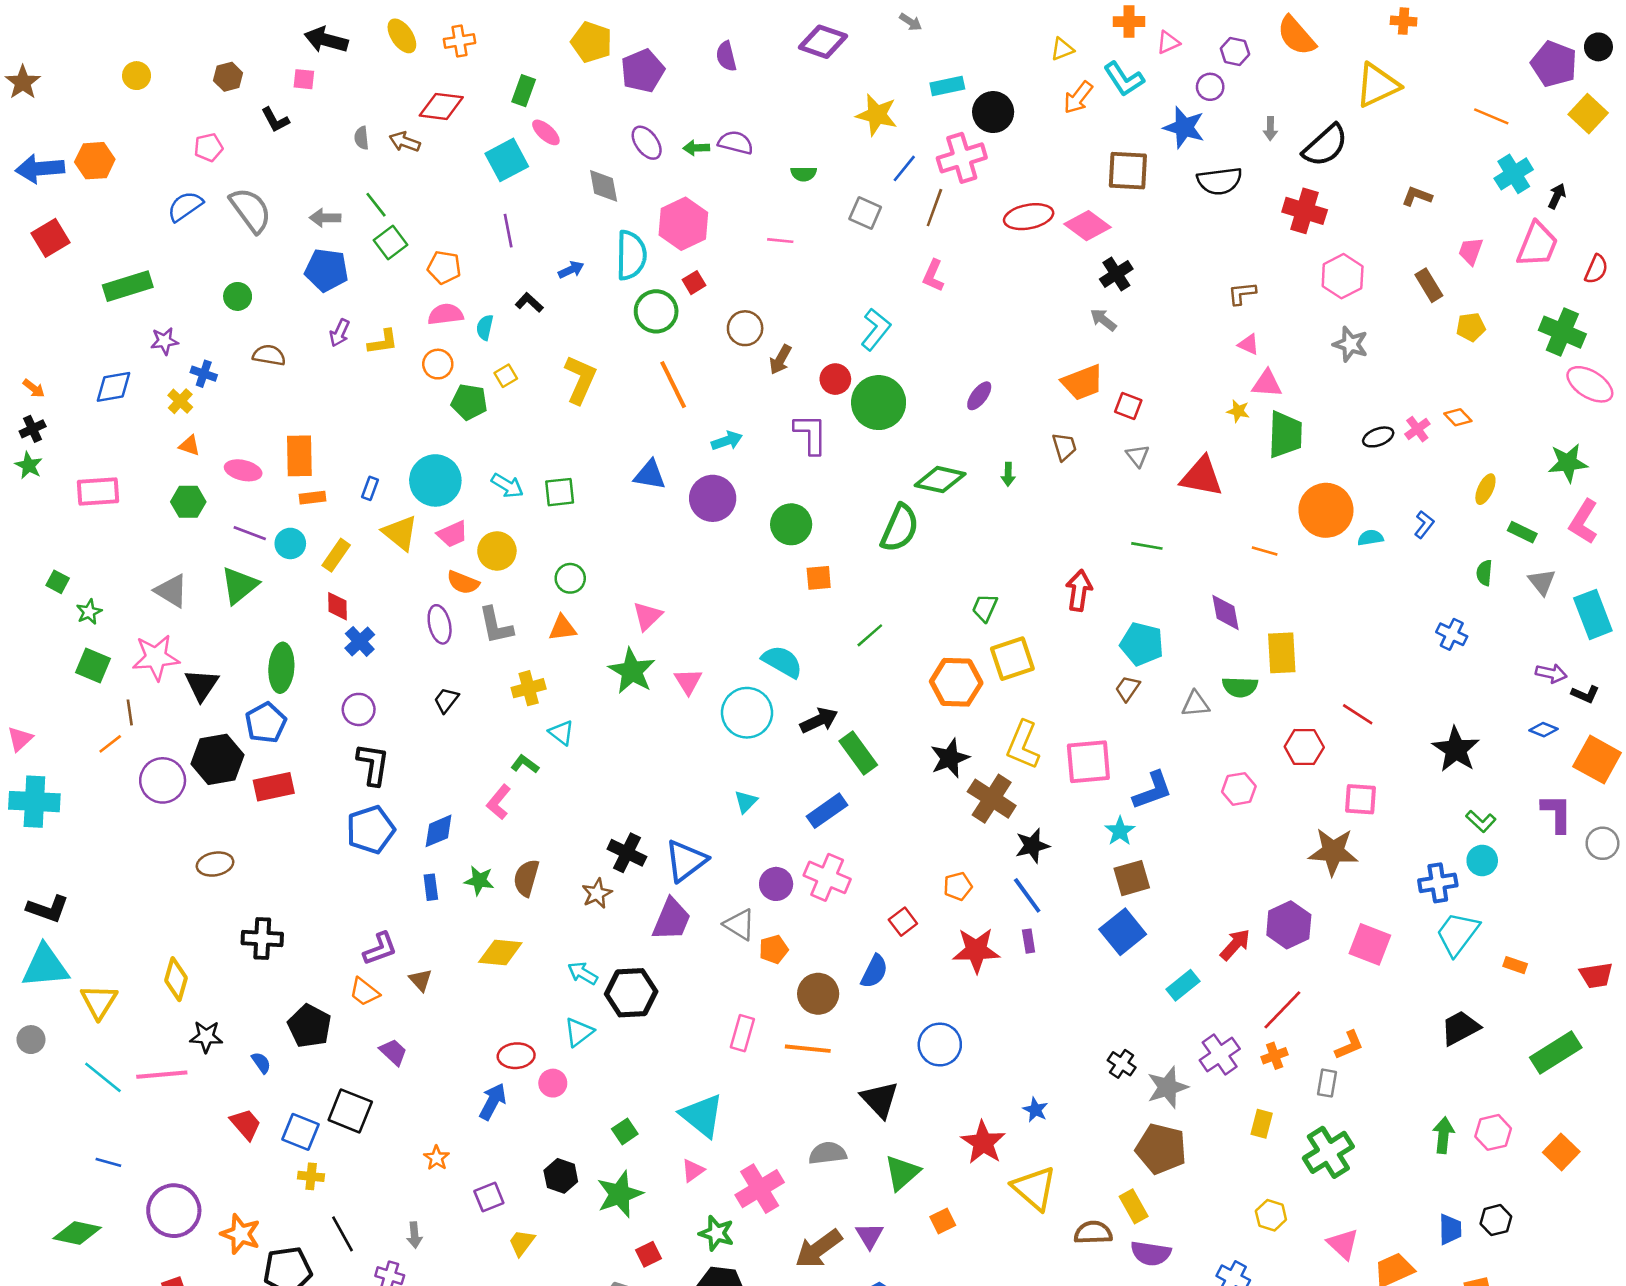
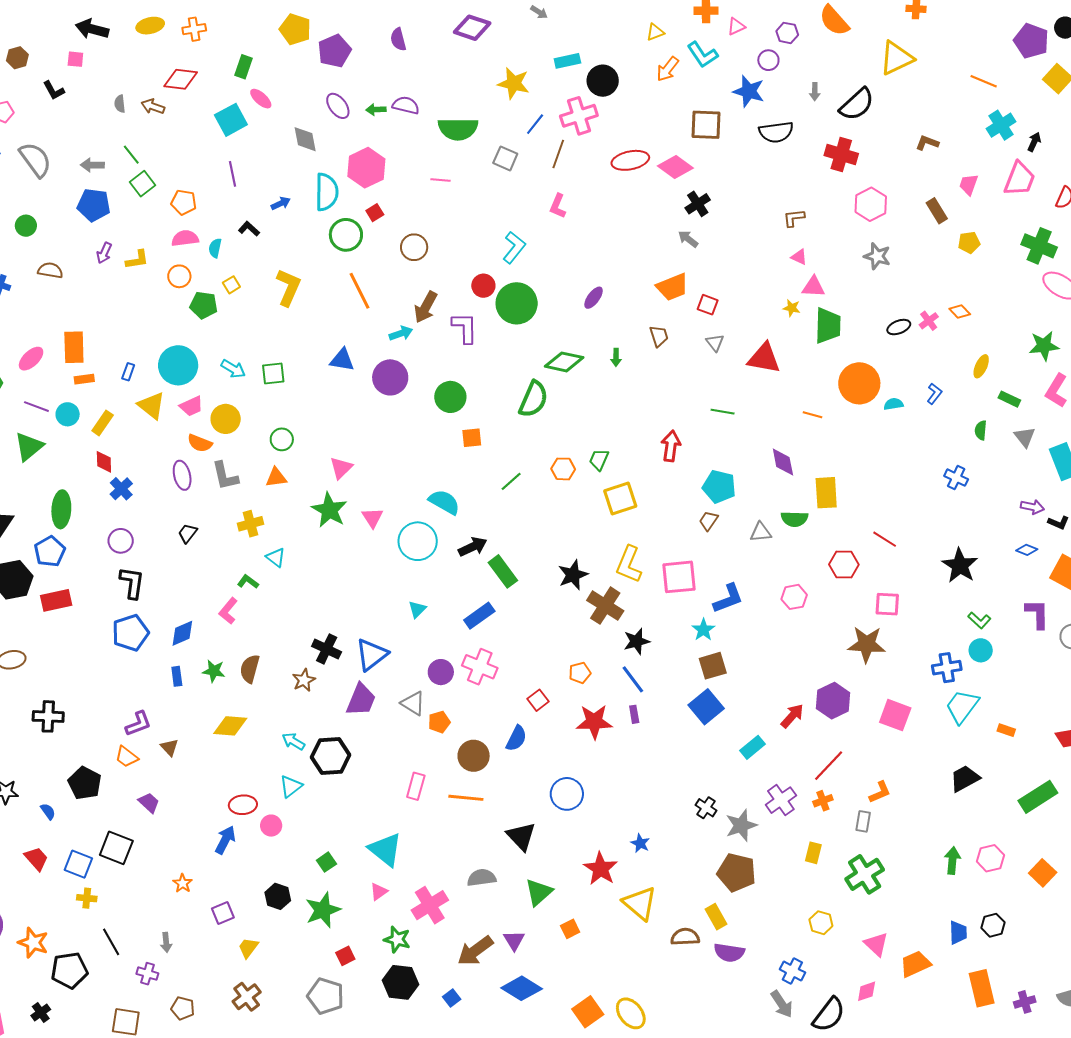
yellow ellipse: (402, 36) -> (150, 26), turned -68
green semicircle: (804, 174) -> (458, 129), size x2.0
brown arrow: (780, 360) -> (426, 307), moved, size x1.4
pink ellipse: (243, 470) -> (31, 359), turned -56
orange hexagon: (956, 682) -> (563, 469), moved, size x0.6

